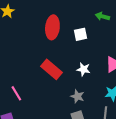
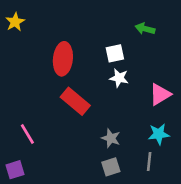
red ellipse: (52, 27) -> (63, 59), moved
white star: (83, 69) -> (119, 78), moved

